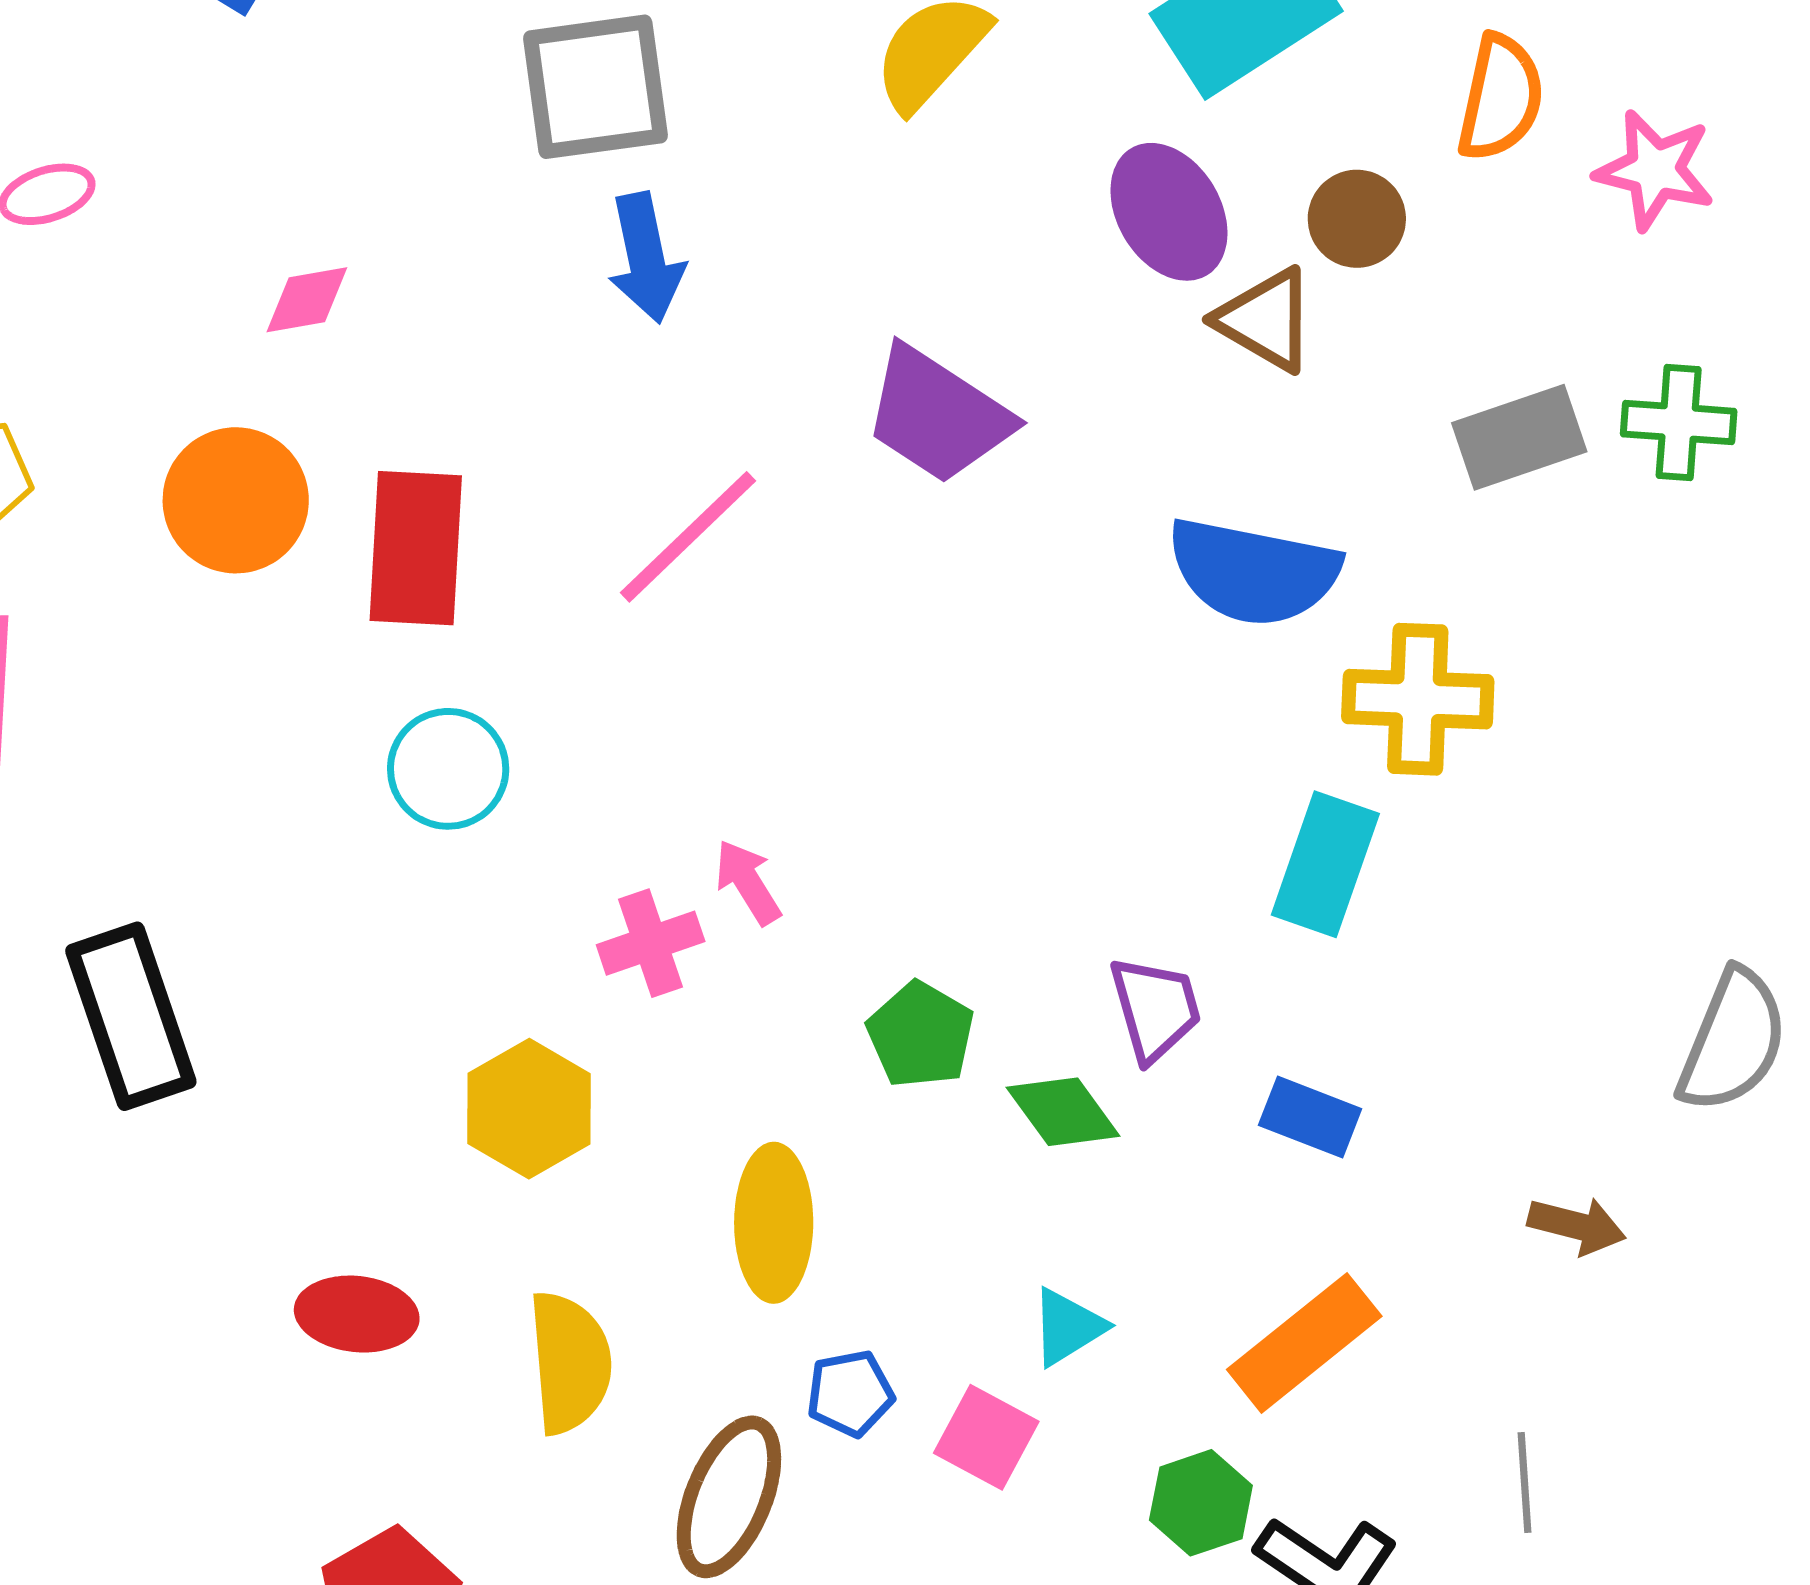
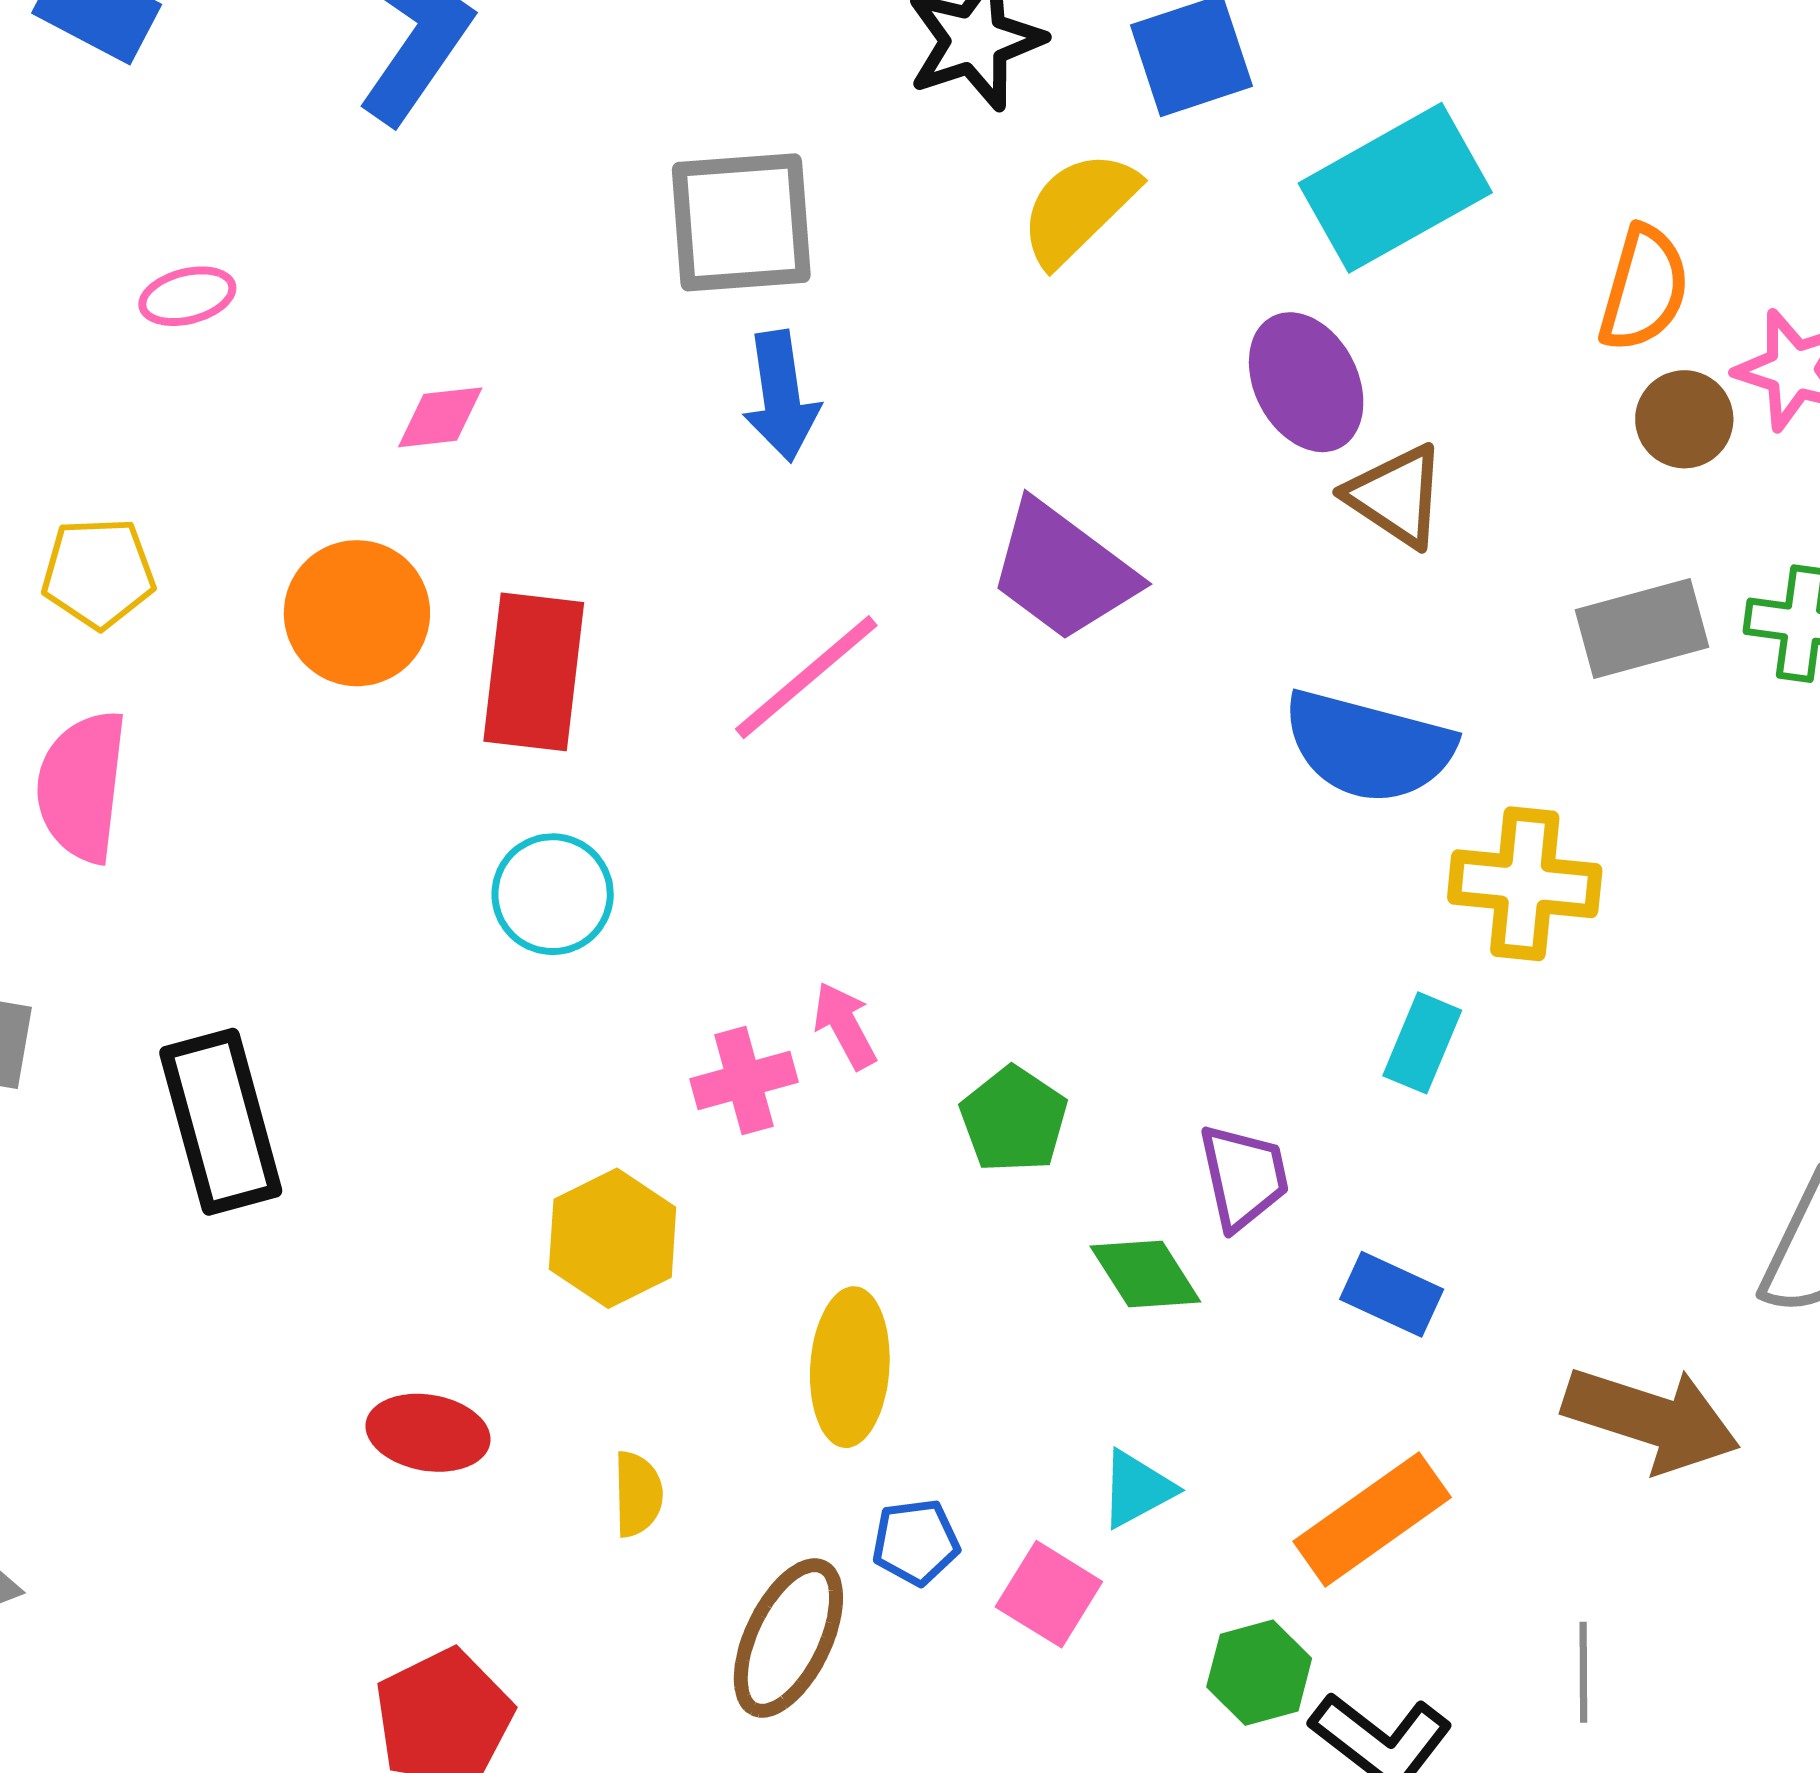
brown circle: (1357, 219) -> (1684, 419), moved
cyan rectangle: (1325, 864) -> (1422, 1043), size x0.7
green pentagon: (921, 1035) -> (1014, 1120), moved
brown arrow: (1577, 1226) -> (1651, 1419), size x1.8
yellow semicircle: (570, 1363) -> (638, 1494), size x0.6

